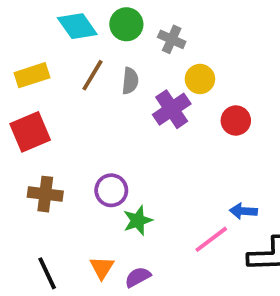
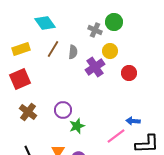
green circle: (126, 24) -> (114, 22), moved
brown cross: (45, 194) -> (28, 112), turned 30

